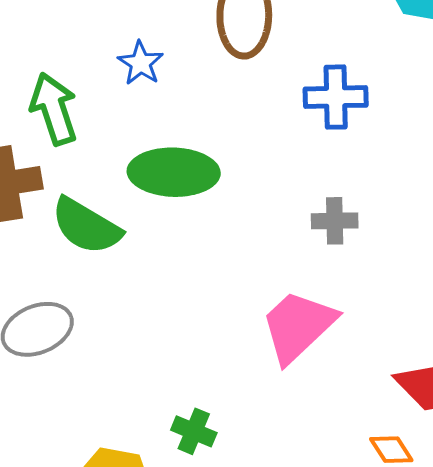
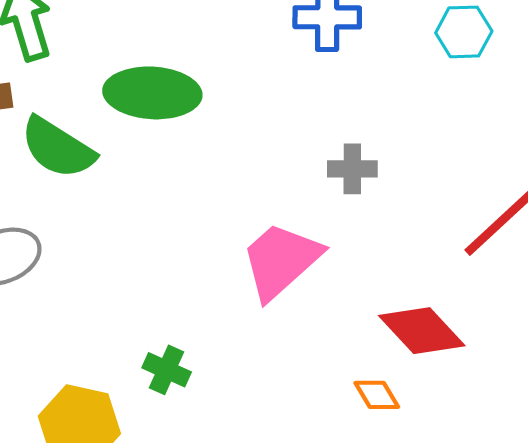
gray cross: (335, 221) -> (352, 169), moved

